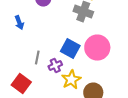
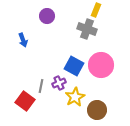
gray line: (37, 58) -> (41, 86), moved

